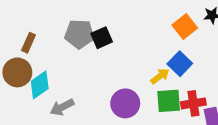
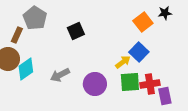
gray pentagon: (79, 34) -> (35, 18), moved, turned 30
gray arrow: (62, 107) -> (60, 75), moved

